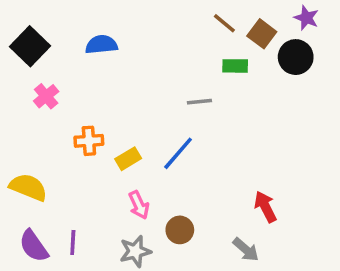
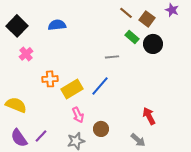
black circle: (296, 57) -> (153, 44), moved
green rectangle: (235, 66) -> (132, 37), turned 40
yellow rectangle: (128, 159) -> (72, 89), size x1.5
purple line: (73, 242) -> (41, 136), turned 40

